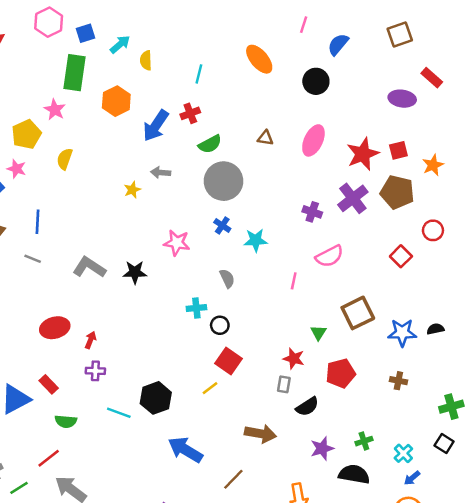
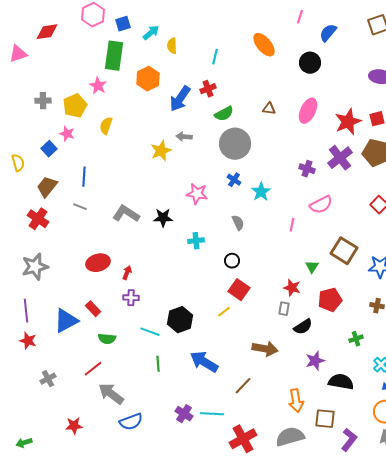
yellow star: (132, 190) -> (161, 151), size x1.5
cyan star: (256, 240) -> (261, 192), turned -30
cyan cross: (196, 308) -> (196, 241), moved
brown square: (358, 313) -> (344, 251), turned -32
green cross: (364, 441) -> (356, 339), moved
green line: (19, 488) -> (158, 364), moved, turned -63

